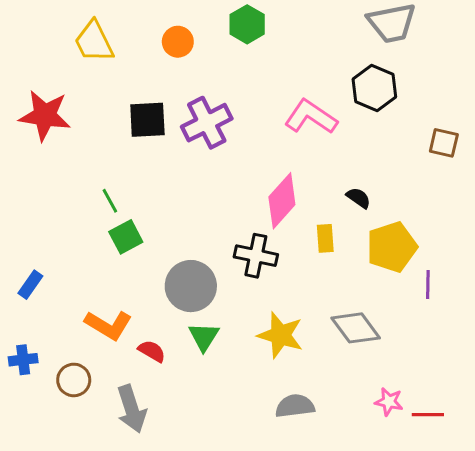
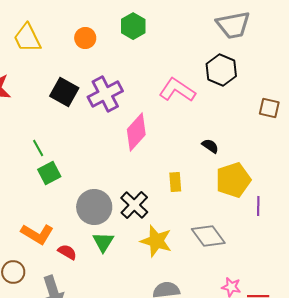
black square: (147, 120) -> (64, 92), turned 32
pink diamond: (282, 201) -> (136, 132), moved
yellow rectangle: (325, 238) -> (175, 182), moved
black cross: (256, 256) -> (134, 205), moved, turned 32

